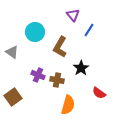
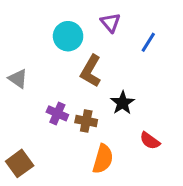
blue line: (89, 30) -> (148, 42), moved
cyan circle: (35, 32) -> (68, 36), moved
brown square: (13, 97) -> (20, 163), moved

